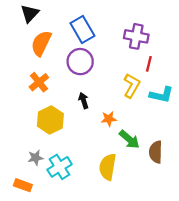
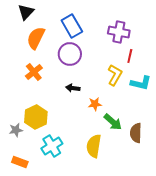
black arrow: (84, 100) -> (73, 88), turned -64
yellow hexagon: (50, 120) -> (36, 117), moved
gray star: (35, 158) -> (16, 130), moved

